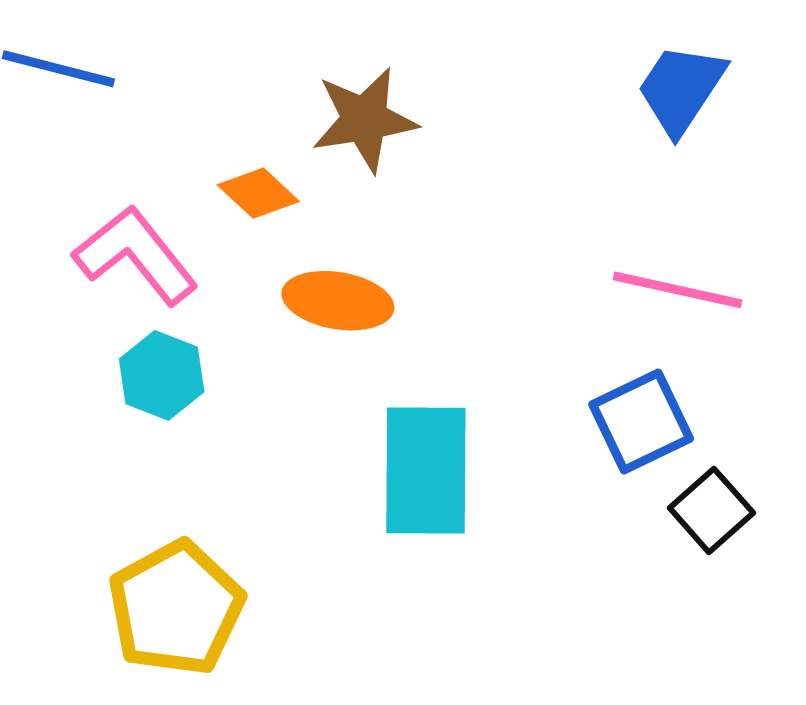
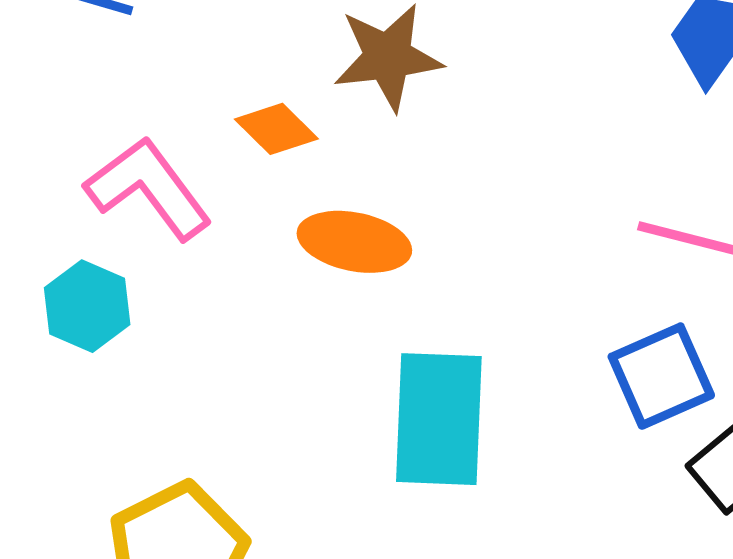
cyan hexagon: (162, 375) -> (87, 306), moved

